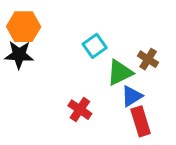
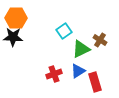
blue triangle: (132, 96) -> (78, 71), moved
red cross: (80, 110) -> (54, 74), turned 35

